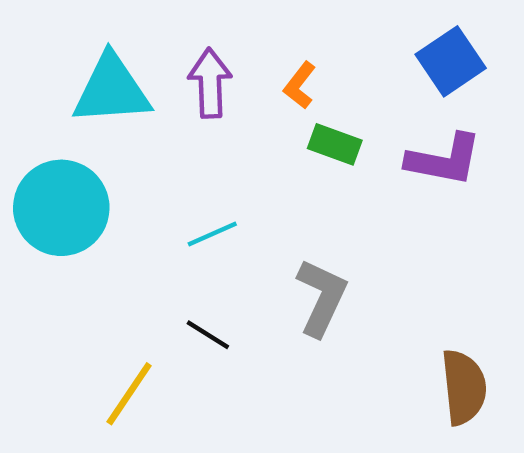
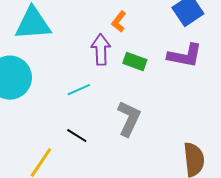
purple arrow: (210, 83) -> (101, 50), moved
green rectangle: (335, 144) -> (135, 62), moved

